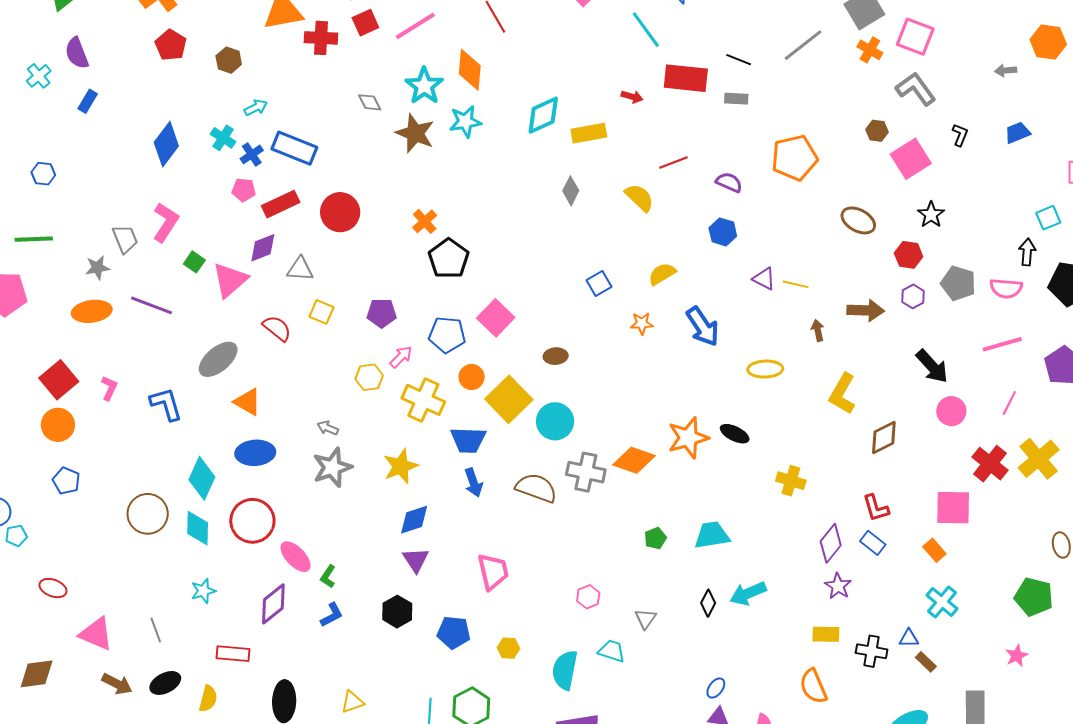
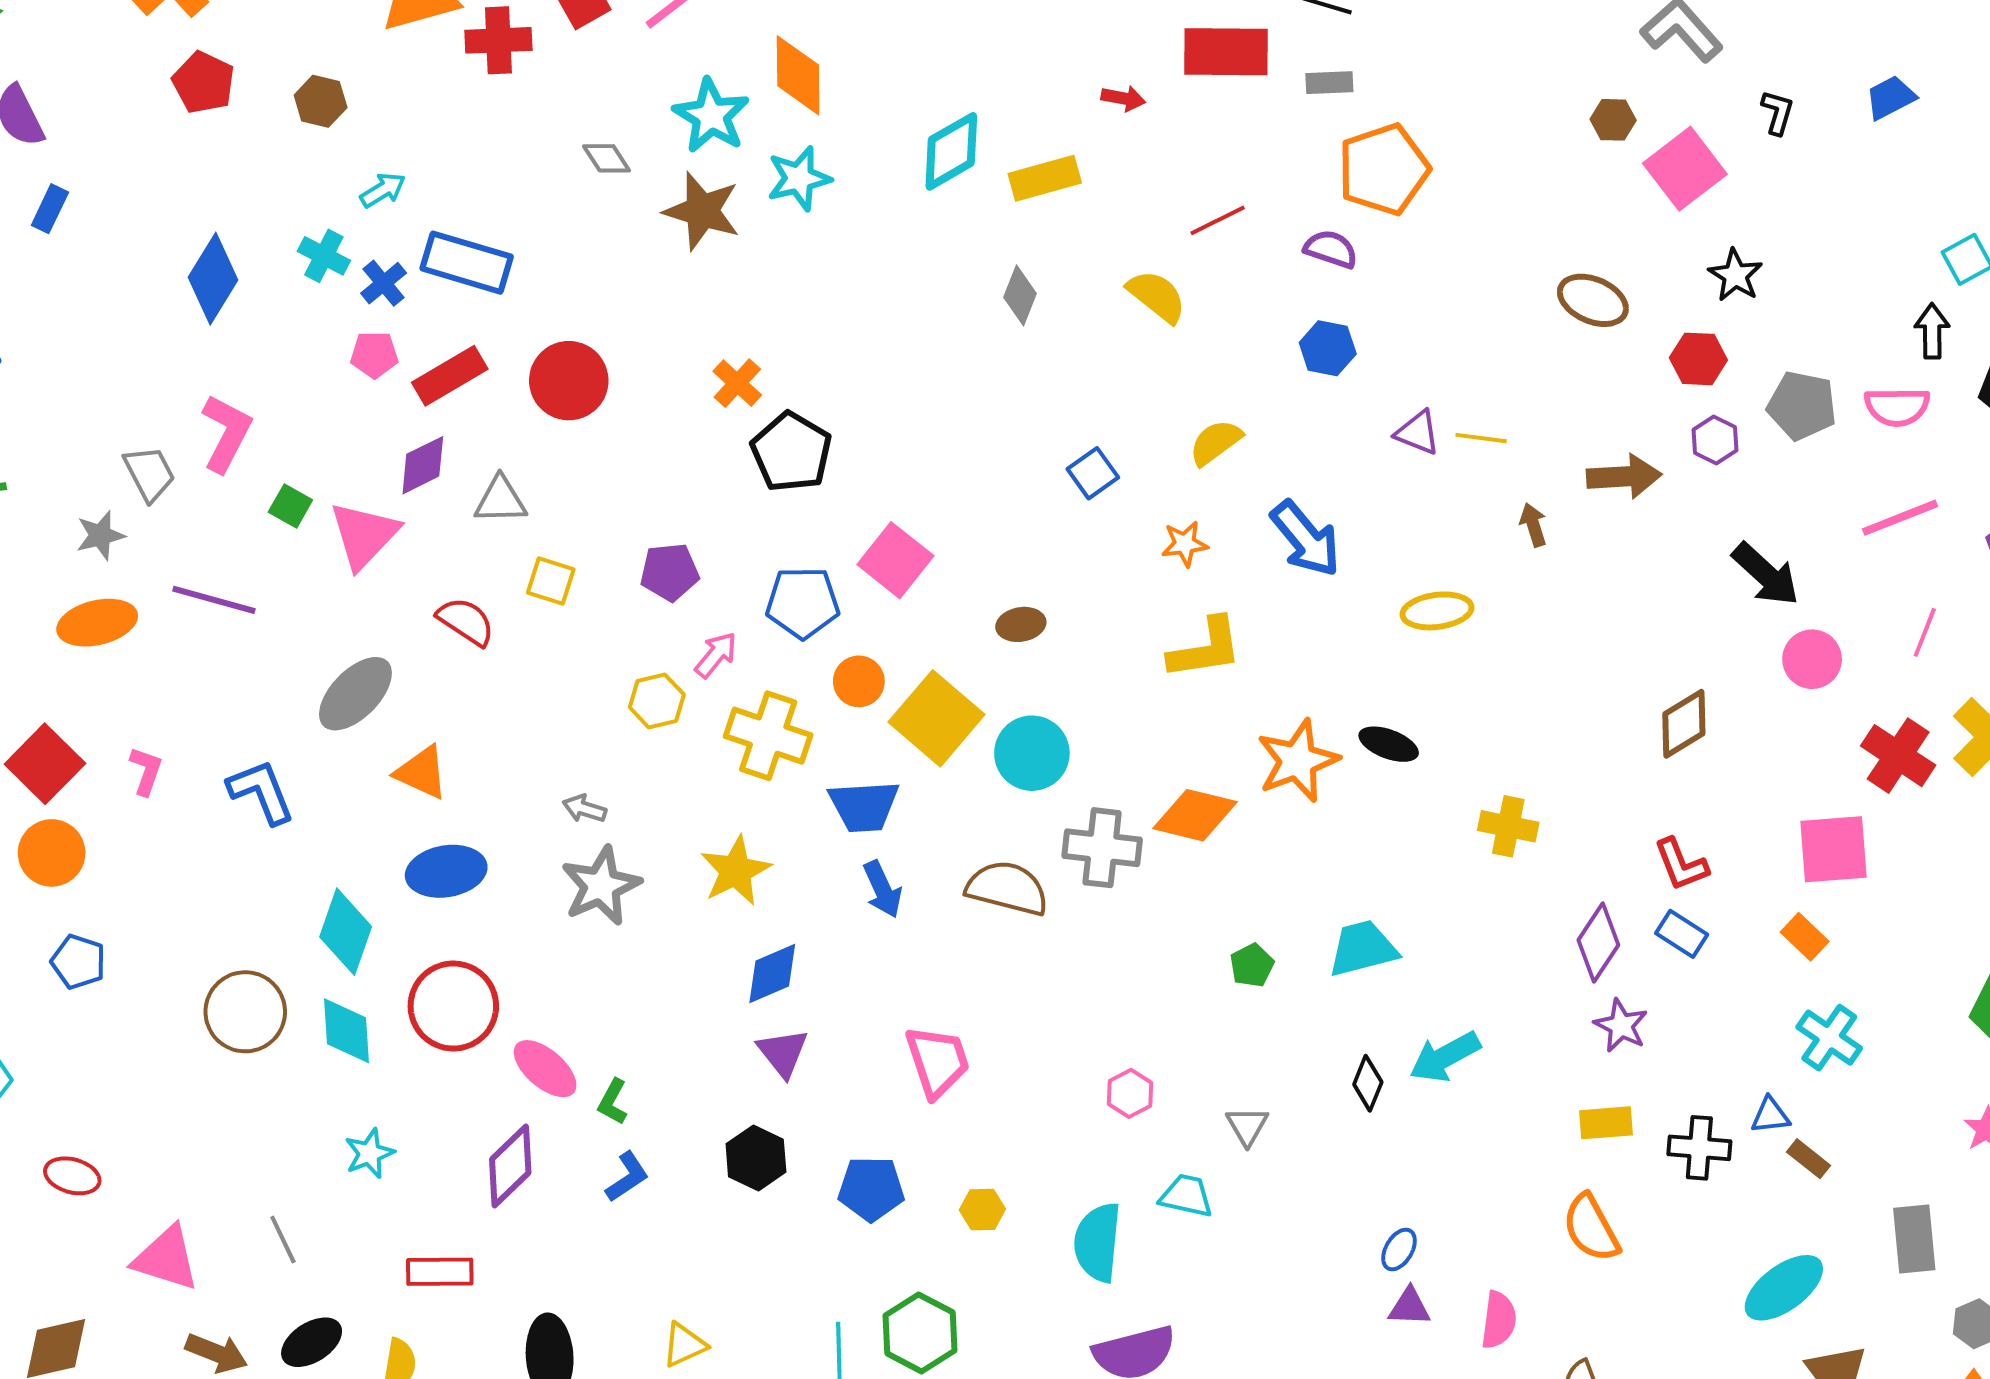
orange pentagon: (794, 158) -> (1384, 169), moved
yellow L-shape: (842, 394) -> (1205, 649), moved, turned -123

